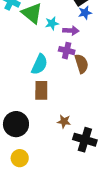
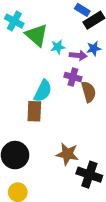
blue star: (85, 13) -> (94, 48), moved
brown rectangle: (41, 90) -> (34, 111), moved
brown star: (64, 122) -> (67, 154), size x1.5

